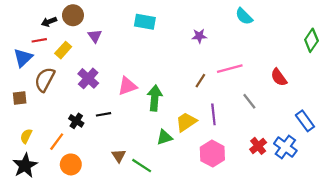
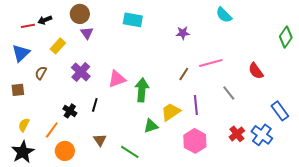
brown circle: (73, 15) -> (80, 14), moved
red line: (39, 40) -> (28, 26), moved
brown semicircle: (45, 79) -> (41, 73), size x0.6
black line: (103, 114) -> (95, 105), turned -64
brown triangle: (119, 156) -> (100, 140), moved

